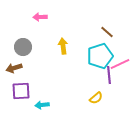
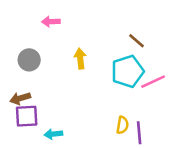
brown arrow: (14, 68) -> (20, 98), moved
purple line: (109, 75) -> (139, 133), moved
yellow semicircle: (96, 98) -> (122, 125), turned -40

